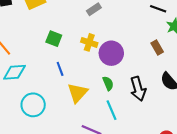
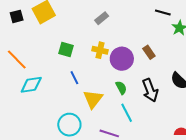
brown rectangle: (157, 48) -> (149, 52), moved
cyan circle: (33, 105) -> (69, 125), moved

